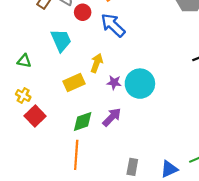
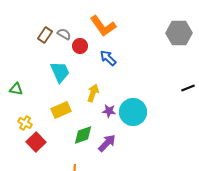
blue arrow: (113, 25) -> (108, 58), size x0.7
green triangle: (24, 61) -> (16, 89), moved
yellow rectangle: (74, 83) -> (61, 110), moved
green diamond: (83, 121) -> (83, 135), moved

